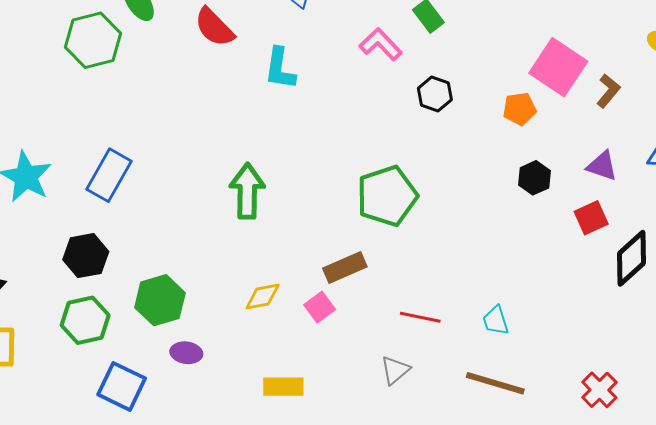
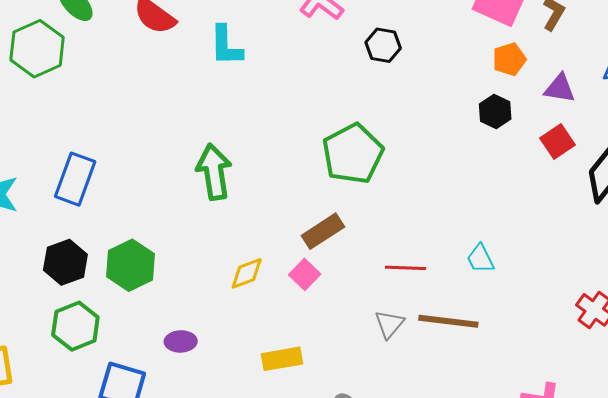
orange pentagon: (520, 109) -> (509, 59), moved
green hexagon: (160, 300) -> (130, 265), moved
brown line: (495, 383) -> (448, 321), moved

